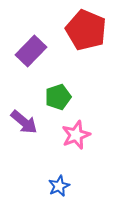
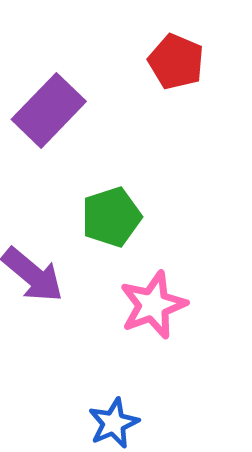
red pentagon: (86, 30) -> (176, 62), size x0.6

